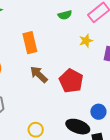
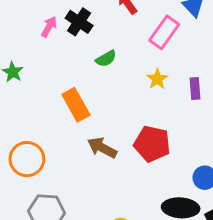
green semicircle: (65, 15) -> (106, 59), moved

